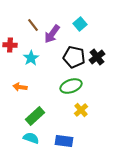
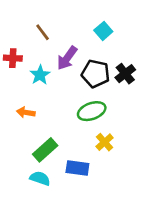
purple arrow: (52, 34) -> (67, 58), moved
blue rectangle: (64, 141) -> (77, 168), moved

